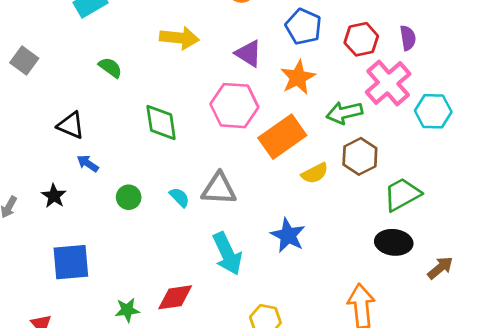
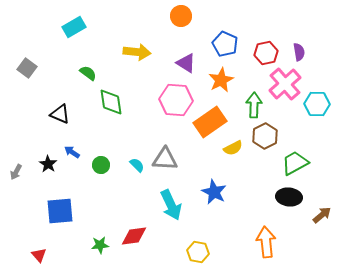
green arrow: (344, 113) -> (254, 105), turned 105
green diamond: (161, 123) -> (111, 102), moved
blue arrow: (88, 163) -> (72, 152), moved

